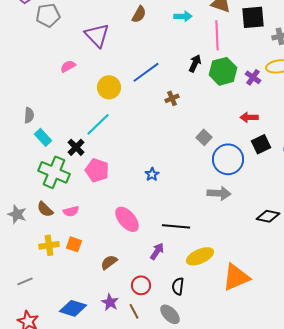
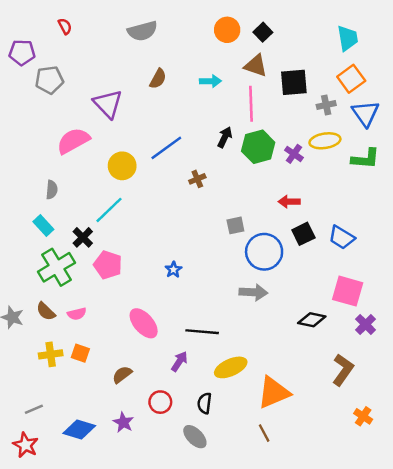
pink semicircle: (68, 66) -> (73, 141), size x1.8
gray semicircle: (29, 115) -> (52, 190), moved
gray square: (204, 137) -> (235, 225), turned 35
green cross: (54, 172) -> (57, 267), turned 36
gray line: (25, 281) -> (34, 409), moved
brown line: (134, 311) -> (264, 433), moved

